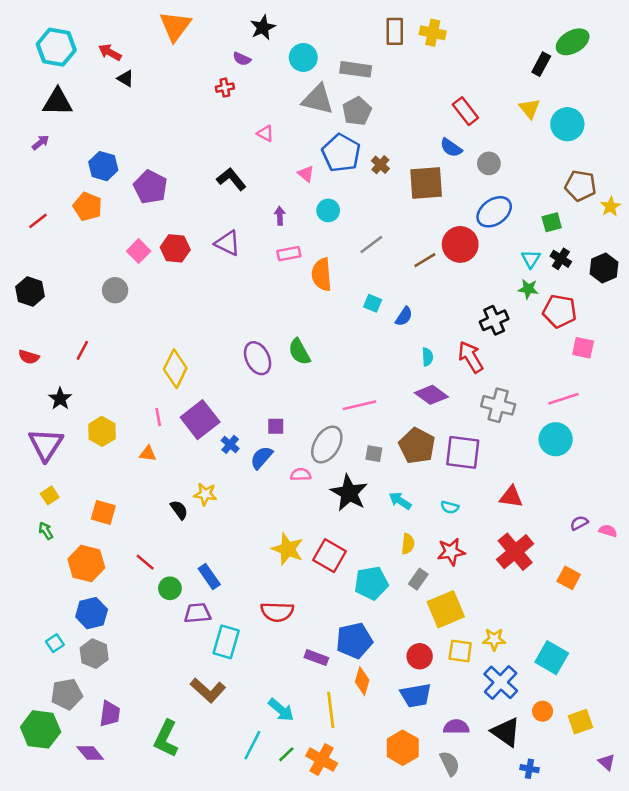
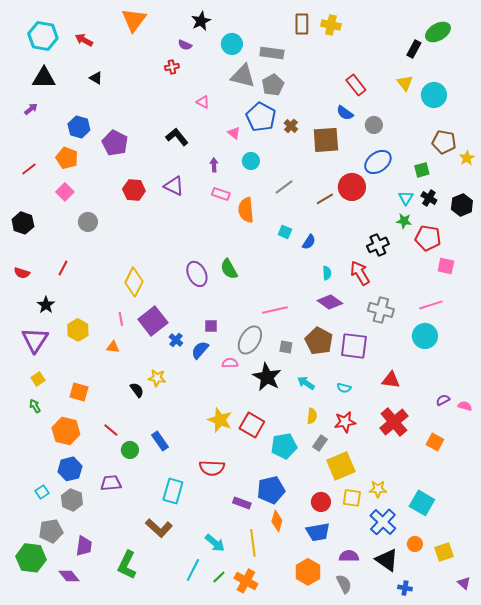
black triangle: (126, 78) -> (96, 78), moved
pink square: (139, 251) -> (65, 192), moved
pink rectangle: (289, 254) -> (221, 194), turned 30
purple trapezoid: (197, 613) -> (111, 483), moved

